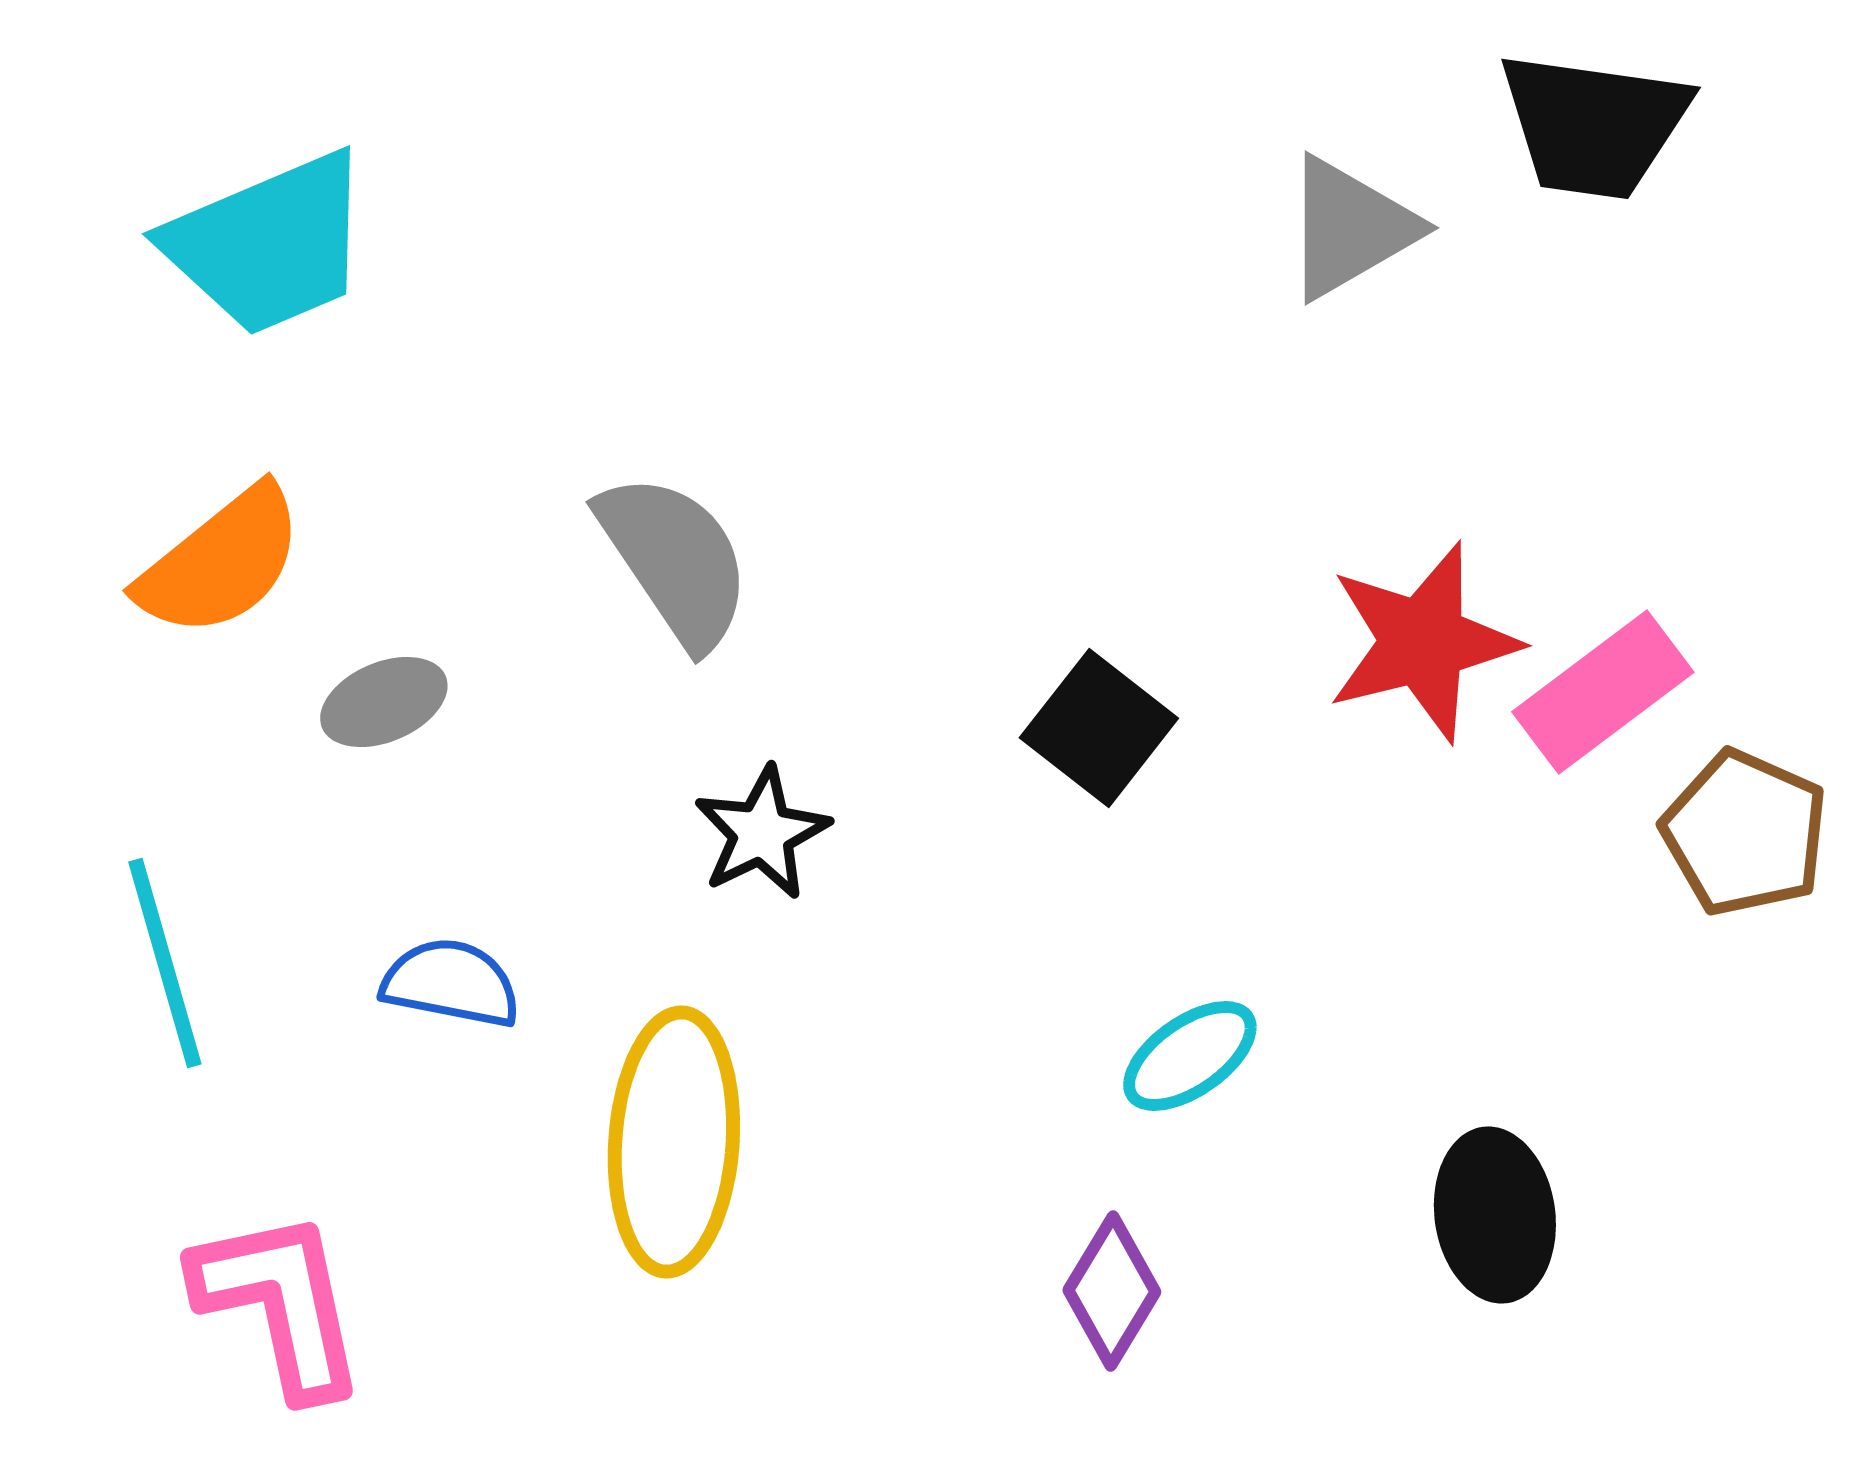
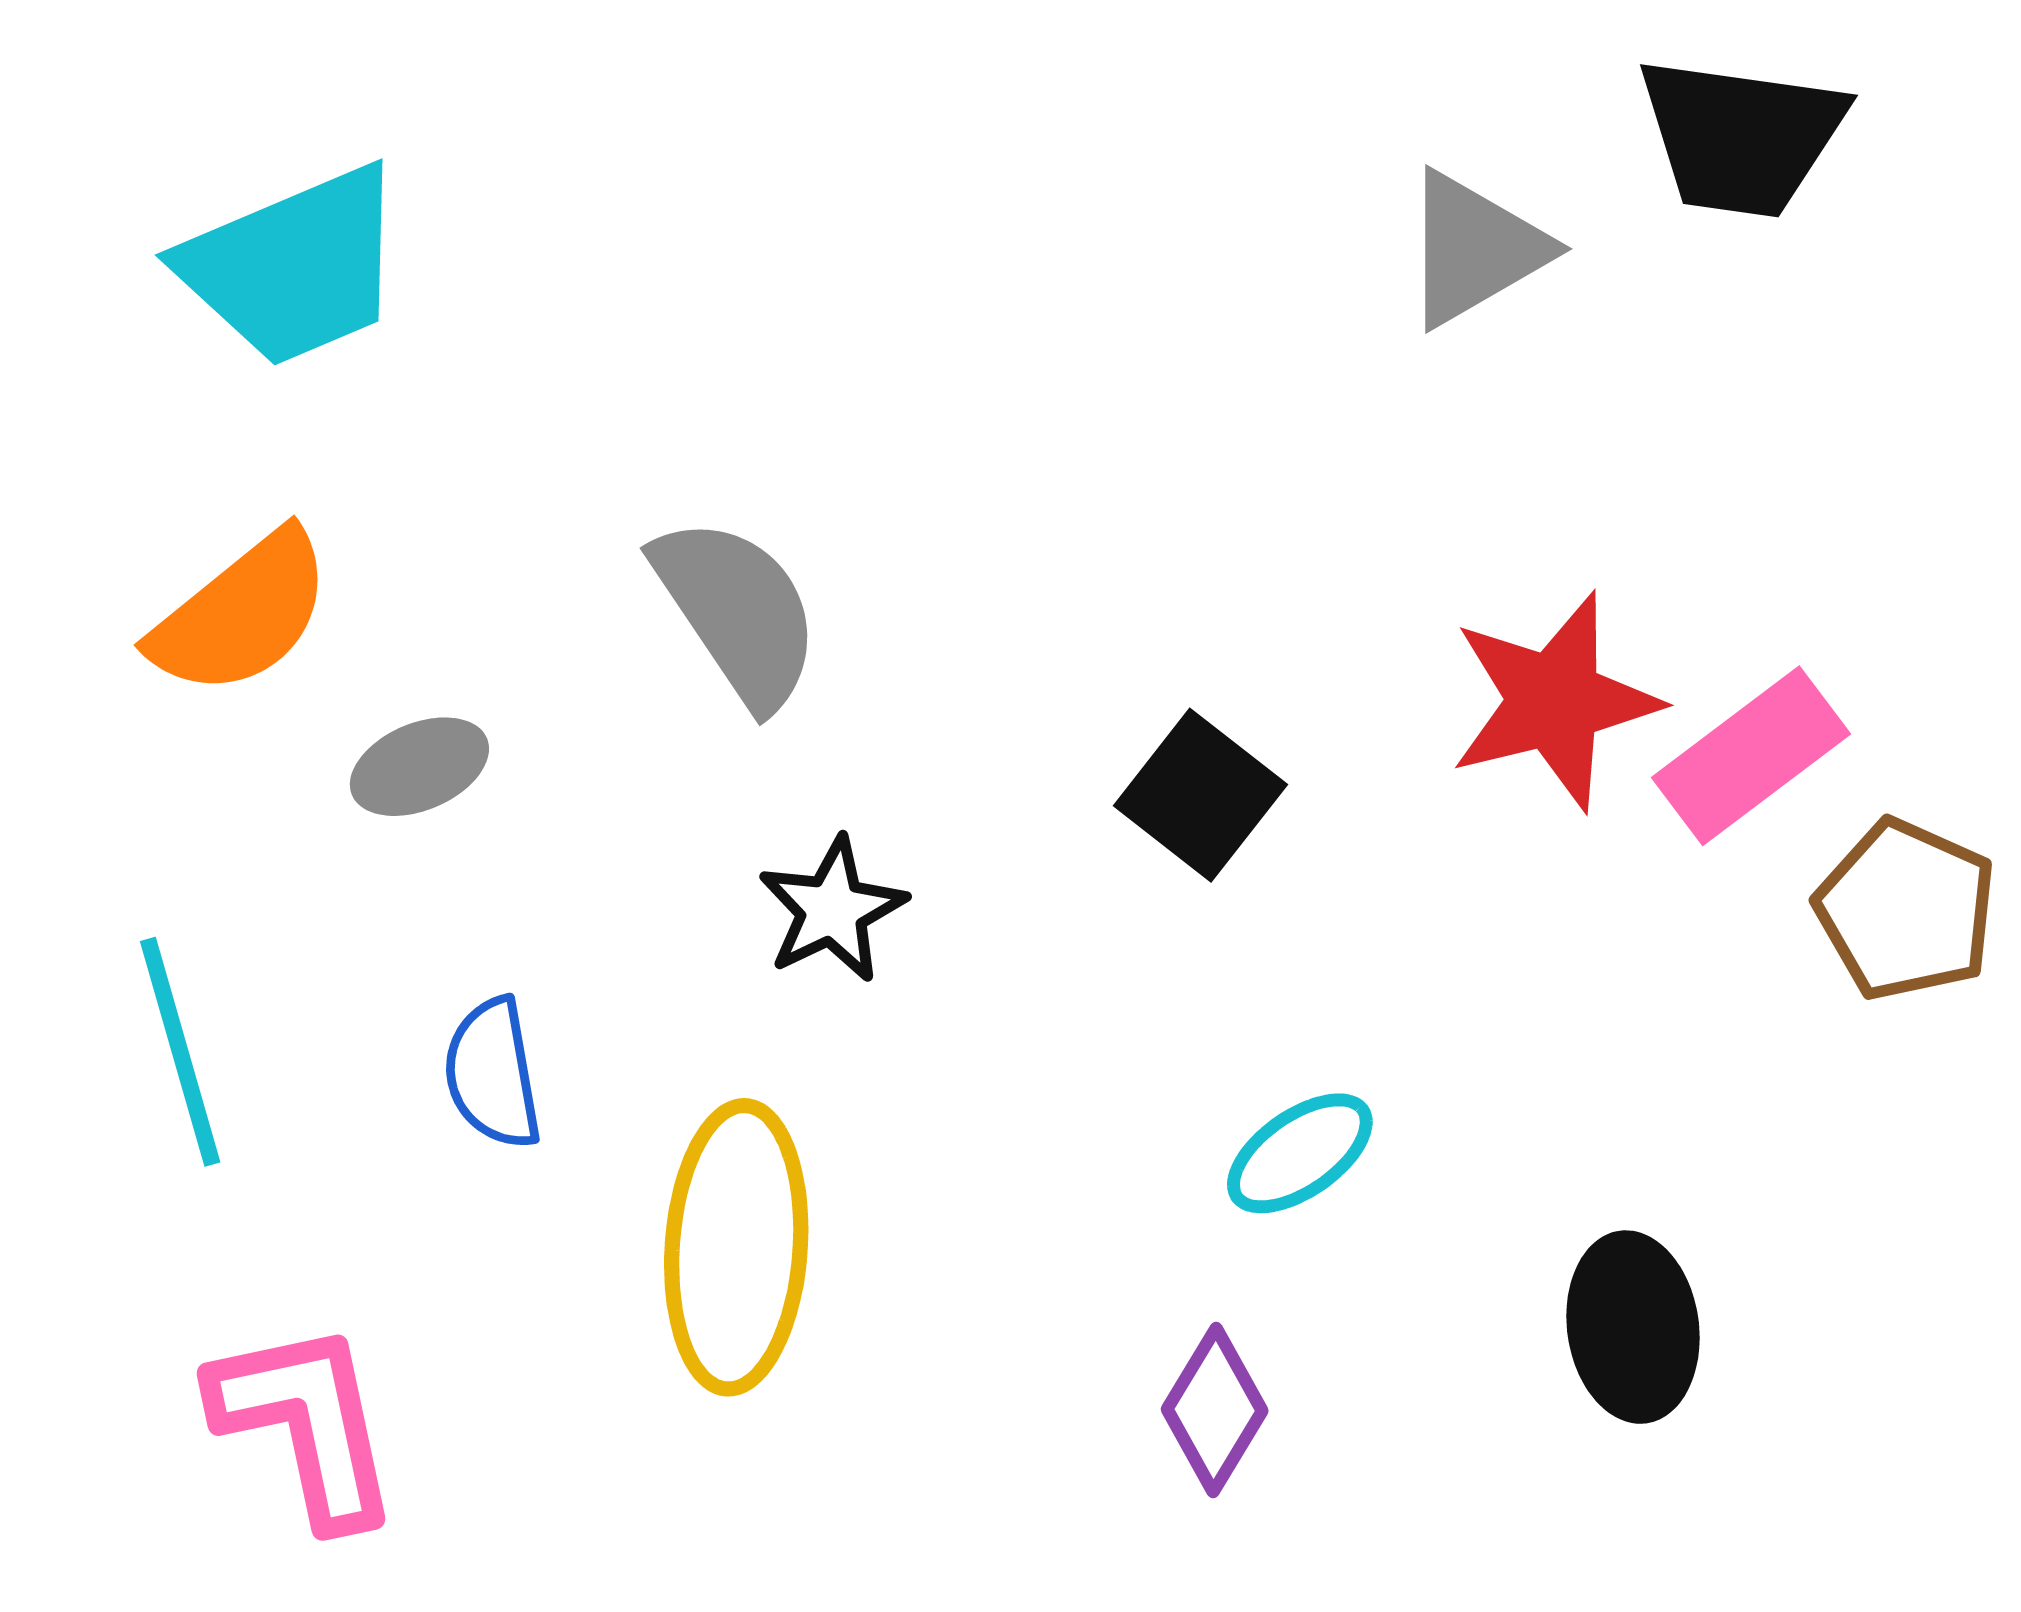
blue semicircle: (451, 983) -> (493, 1074), turned -111

